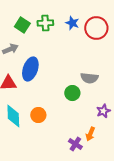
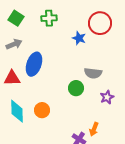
blue star: (72, 23) -> (79, 38), moved
green square: (22, 25) -> (16, 18), moved
purple star: (103, 111) -> (107, 97), moved

